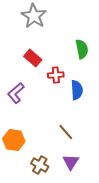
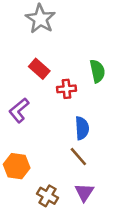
green semicircle: (82, 49) -> (97, 71), moved
blue semicircle: (77, 90) -> (82, 128), moved

